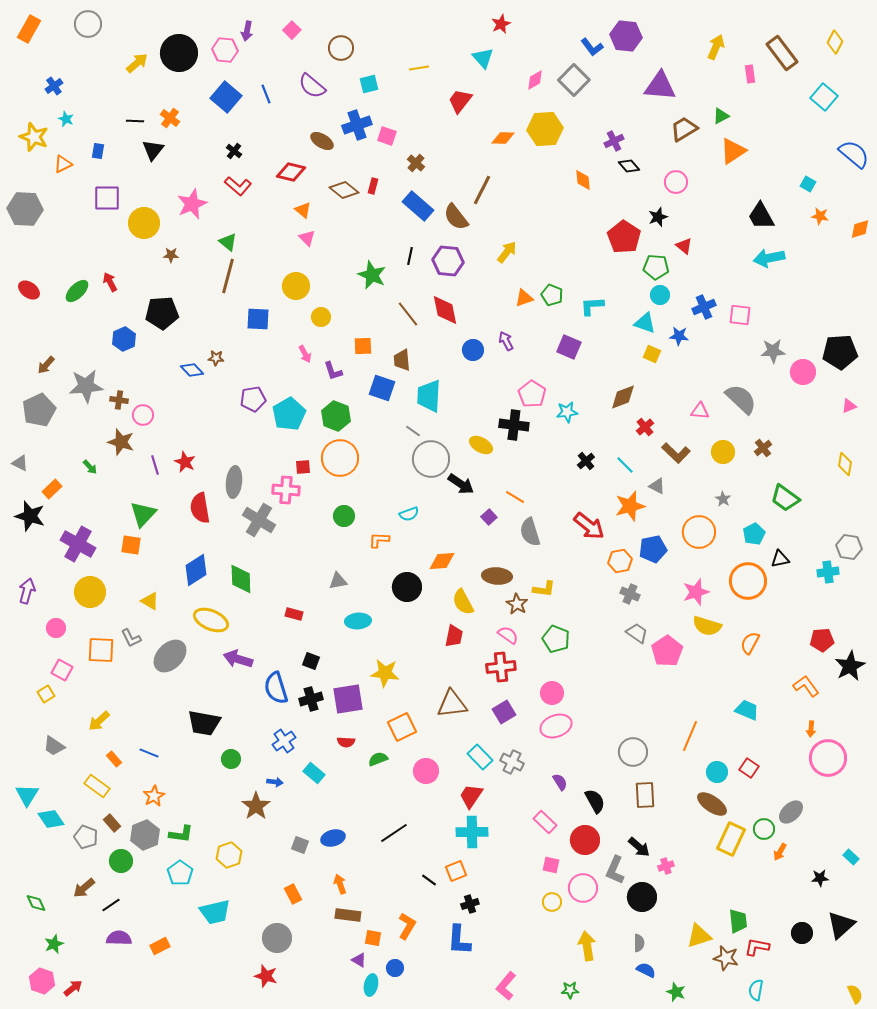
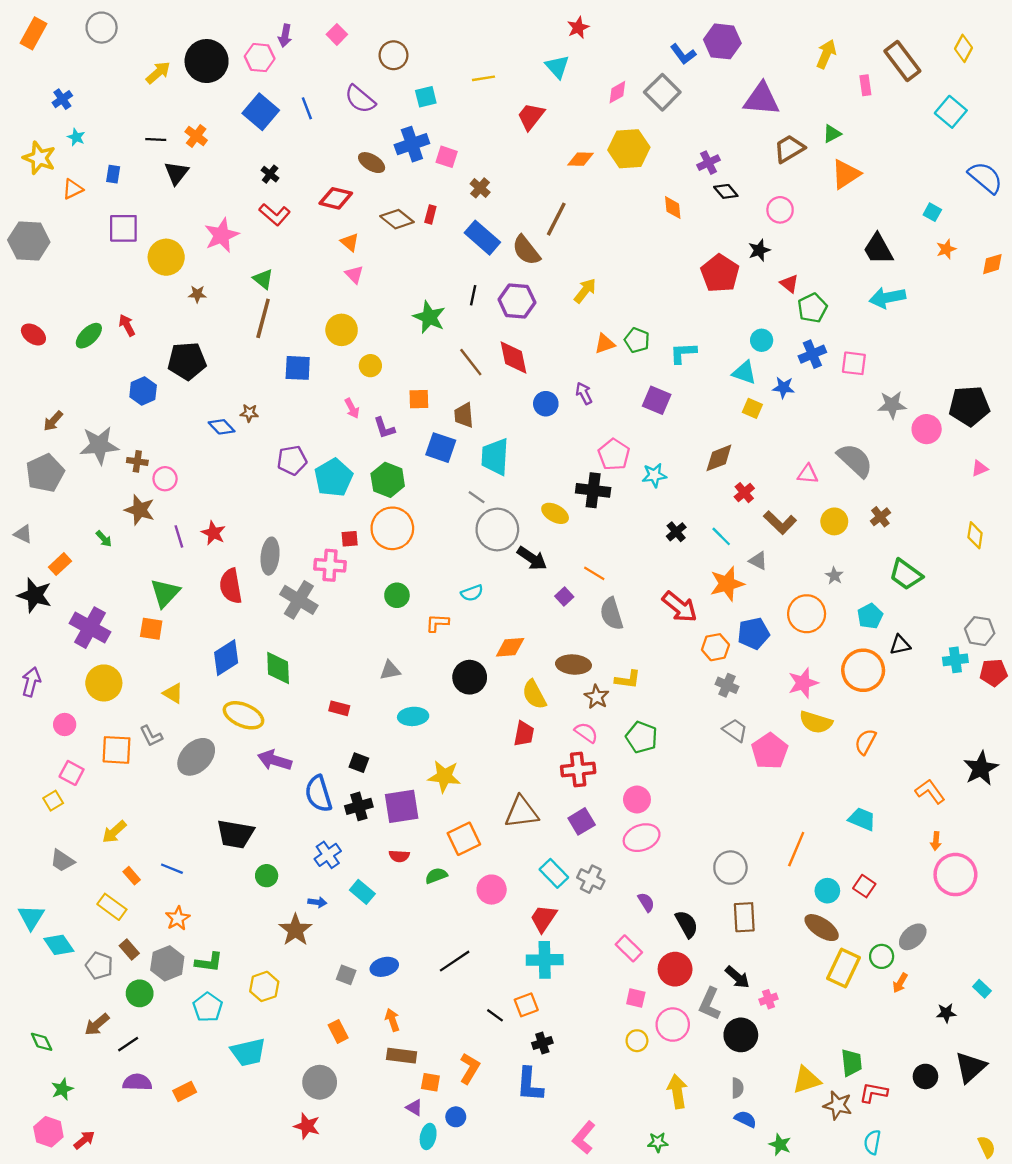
orange star: (820, 216) -> (946, 249), turned -30
green pentagon: (656, 267) -> (812, 308), moved, turned -30
red pentagon: (822, 640) -> (994, 673), moved

